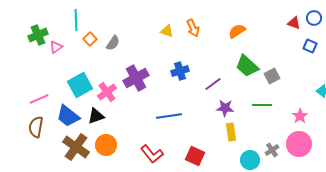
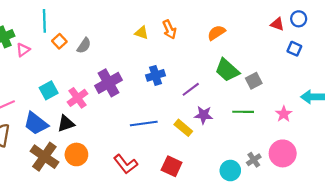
cyan square: (80, 85) -> (49, 90), size x0.7
pink star: (300, 116) -> (284, 114), moved
yellow rectangle: (231, 132) -> (183, 128), moved, turned -42

